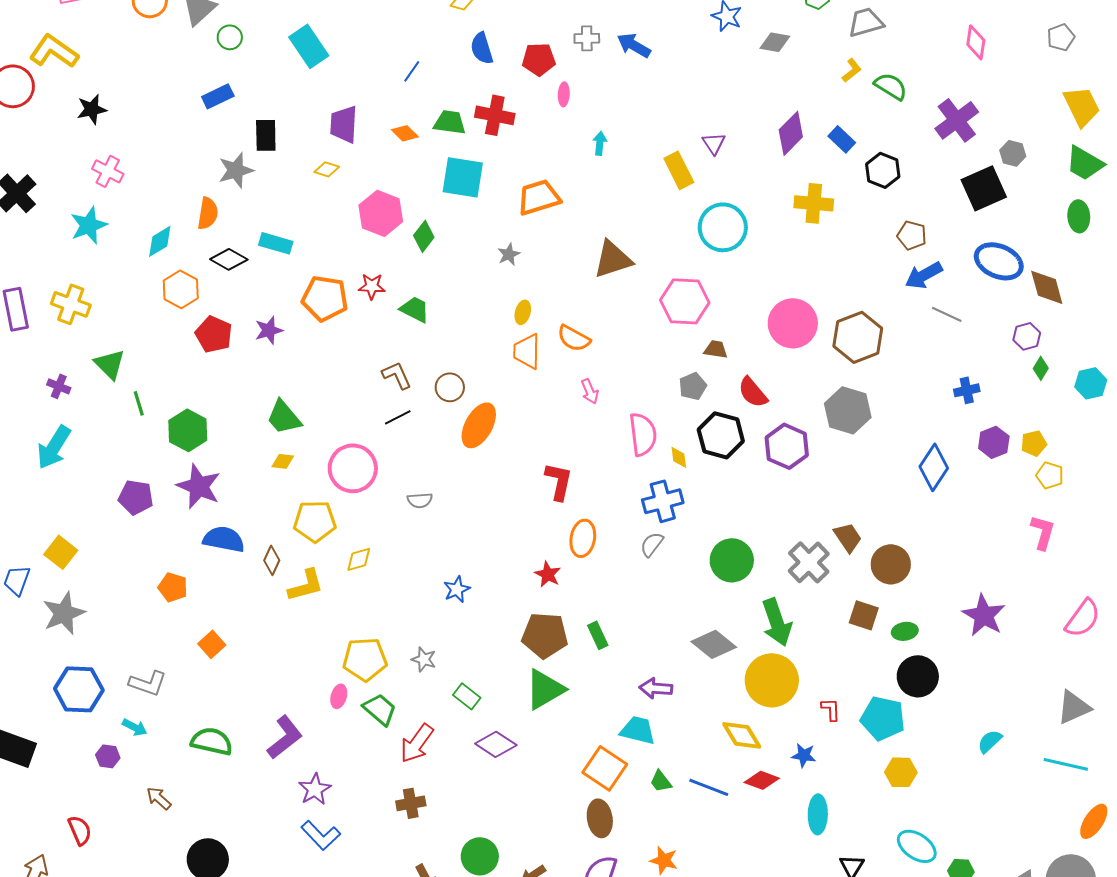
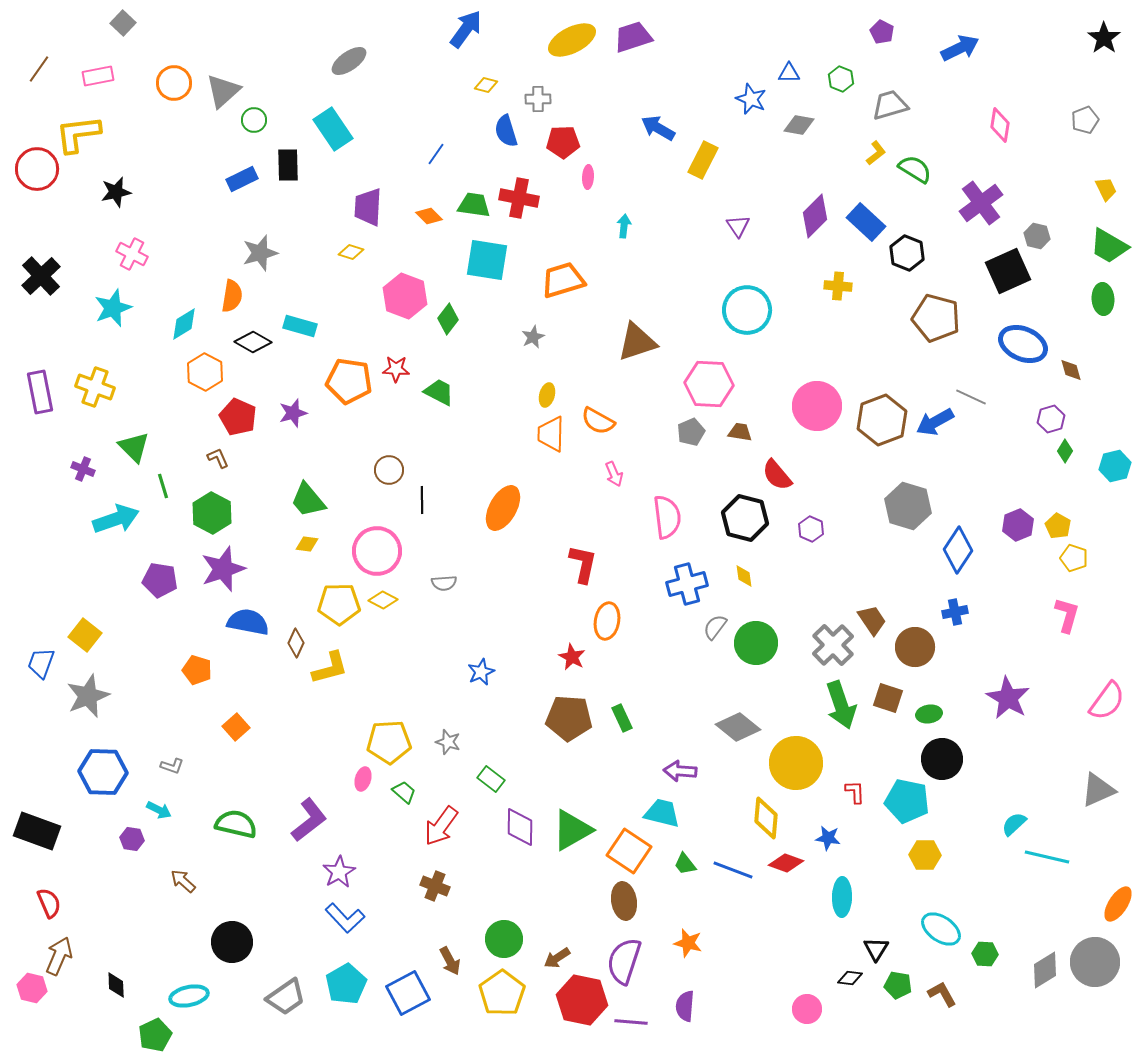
gray cross: (587, 38) -> (538, 99), moved
yellow L-shape: (54, 51) -> (78, 134), turned -42
yellow trapezoid: (1082, 106) -> (1106, 189), size x0.6
black rectangle: (266, 135) -> (288, 165), moved
blue rectangle: (842, 139) -> (866, 222), size x1.4
yellow rectangle: (679, 170) -> (703, 160), moved, turned 54
yellow cross: (814, 203) -> (838, 286), size x0.7
brown pentagon: (912, 235) -> (936, 318), size x1.6
blue arrow: (924, 275) -> (935, 422), moved
brown diamond: (1047, 287) -> (1071, 370), size x0.6
brown L-shape: (397, 375) -> (218, 458), moved, size x0.7
gray pentagon: (693, 386) -> (691, 432), moved
brown circle: (450, 387) -> (389, 470), moved
blue cross: (967, 390) -> (955, 612), moved
gray hexagon: (848, 410) -> (908, 506), moved
black line: (398, 417) -> (422, 500), turned -64
yellow pentagon: (1034, 443) -> (1058, 526), turned -30
purple hexagon: (787, 446) -> (811, 529), size x0.6
cyan arrow: (54, 447) -> (116, 519), moved, turned -141
yellow diamond: (679, 457) -> (744, 576), moved
purple star: (199, 486) -> (223, 569), turned 30
gray semicircle: (652, 544) -> (715, 627), moved
yellow diamond: (359, 559) -> (383, 600), moved, turned 44
green arrow: (777, 622) -> (841, 705), moved
gray L-shape: (148, 683) -> (172, 766), size x0.6
green triangle: (545, 689) -> (572, 830), moved
green trapezoid: (380, 709) -> (404, 792), size x0.7
yellow diamond: (742, 735) -> (766, 818), turned 36
purple diamond: (496, 744) -> (520, 827), turned 57
cyan line: (1066, 764) -> (1047, 857), moved
brown cross: (411, 803) -> (435, 886), turned 32
red semicircle: (80, 830) -> (49, 903), moved

